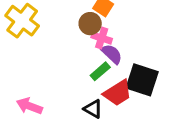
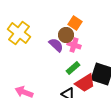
purple semicircle: (112, 54) -> (56, 45), moved

